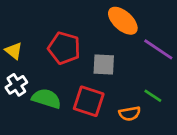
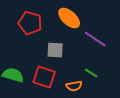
red pentagon: (64, 48) -> (30, 23), moved

